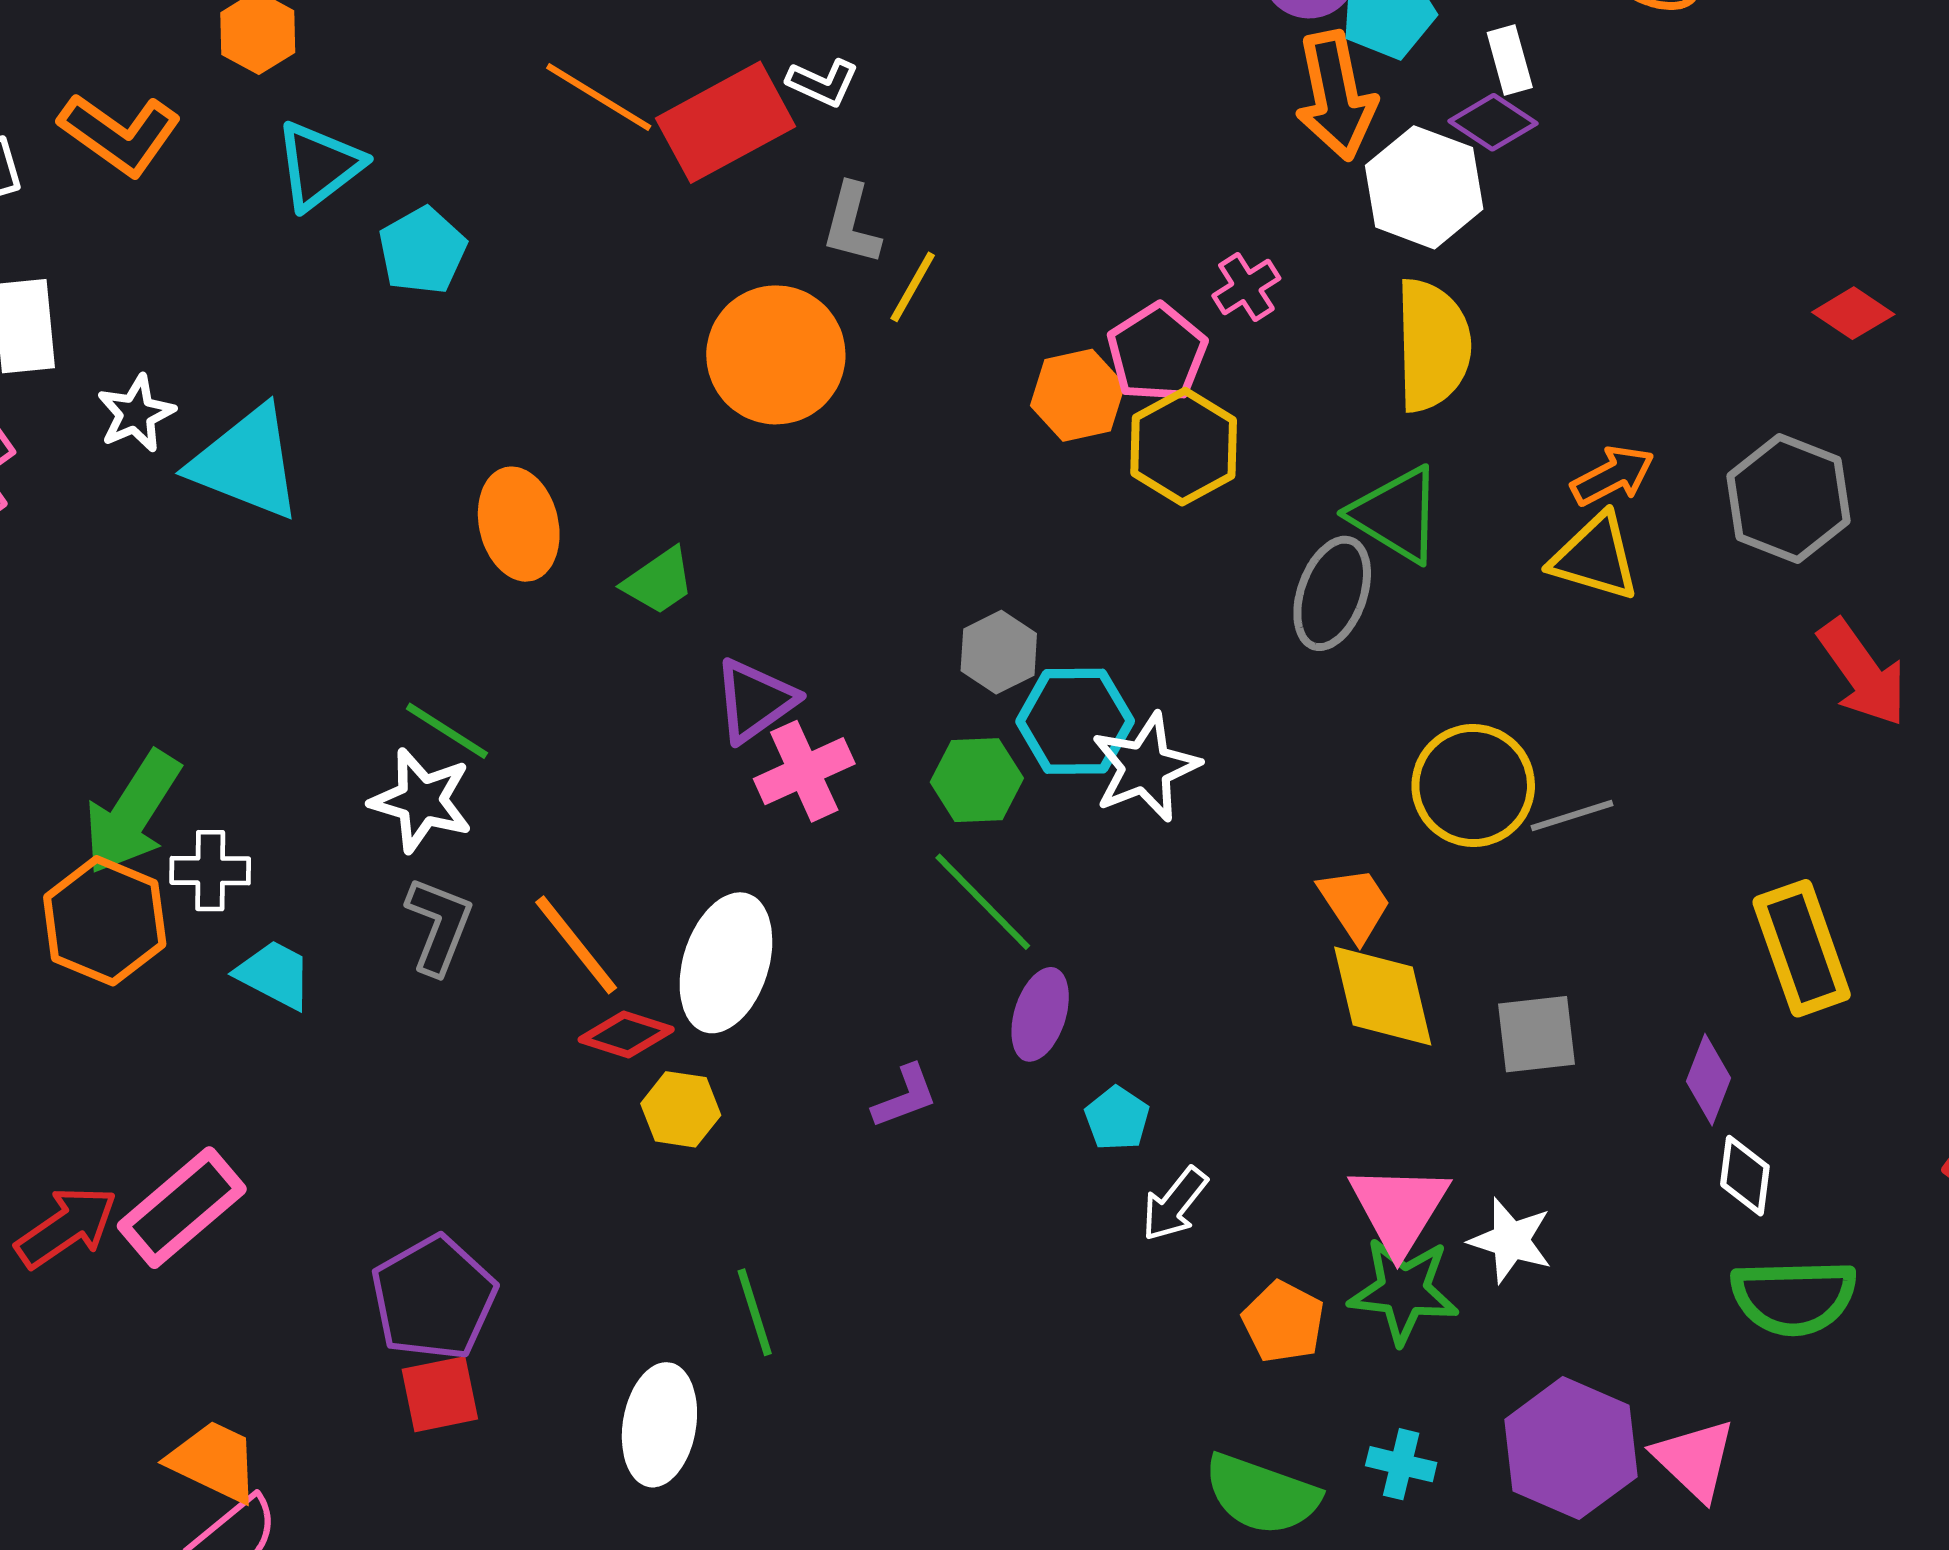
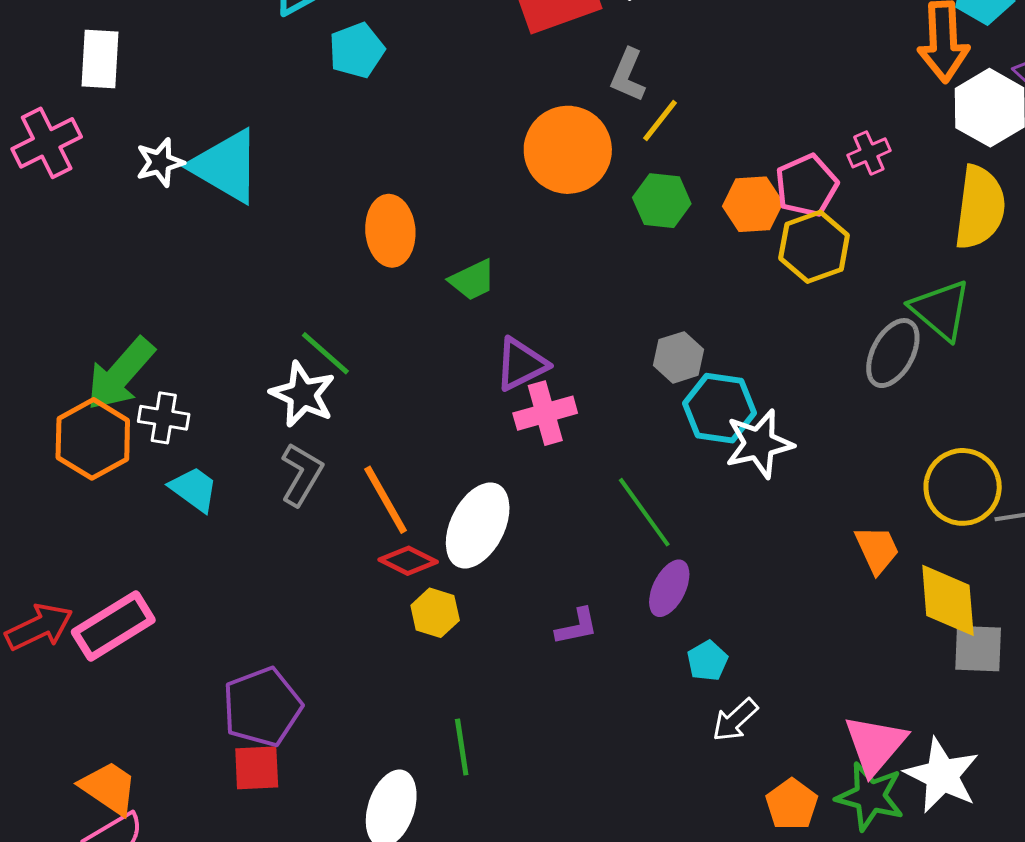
white star: (136, 414) -> (160, 162), moved
green hexagon: (977, 780) -> (662, 201), moved
yellow diamond: (1383, 996) -> (948, 600), moved
white star: (1511, 1240) -> (942, 775), size x1.4

